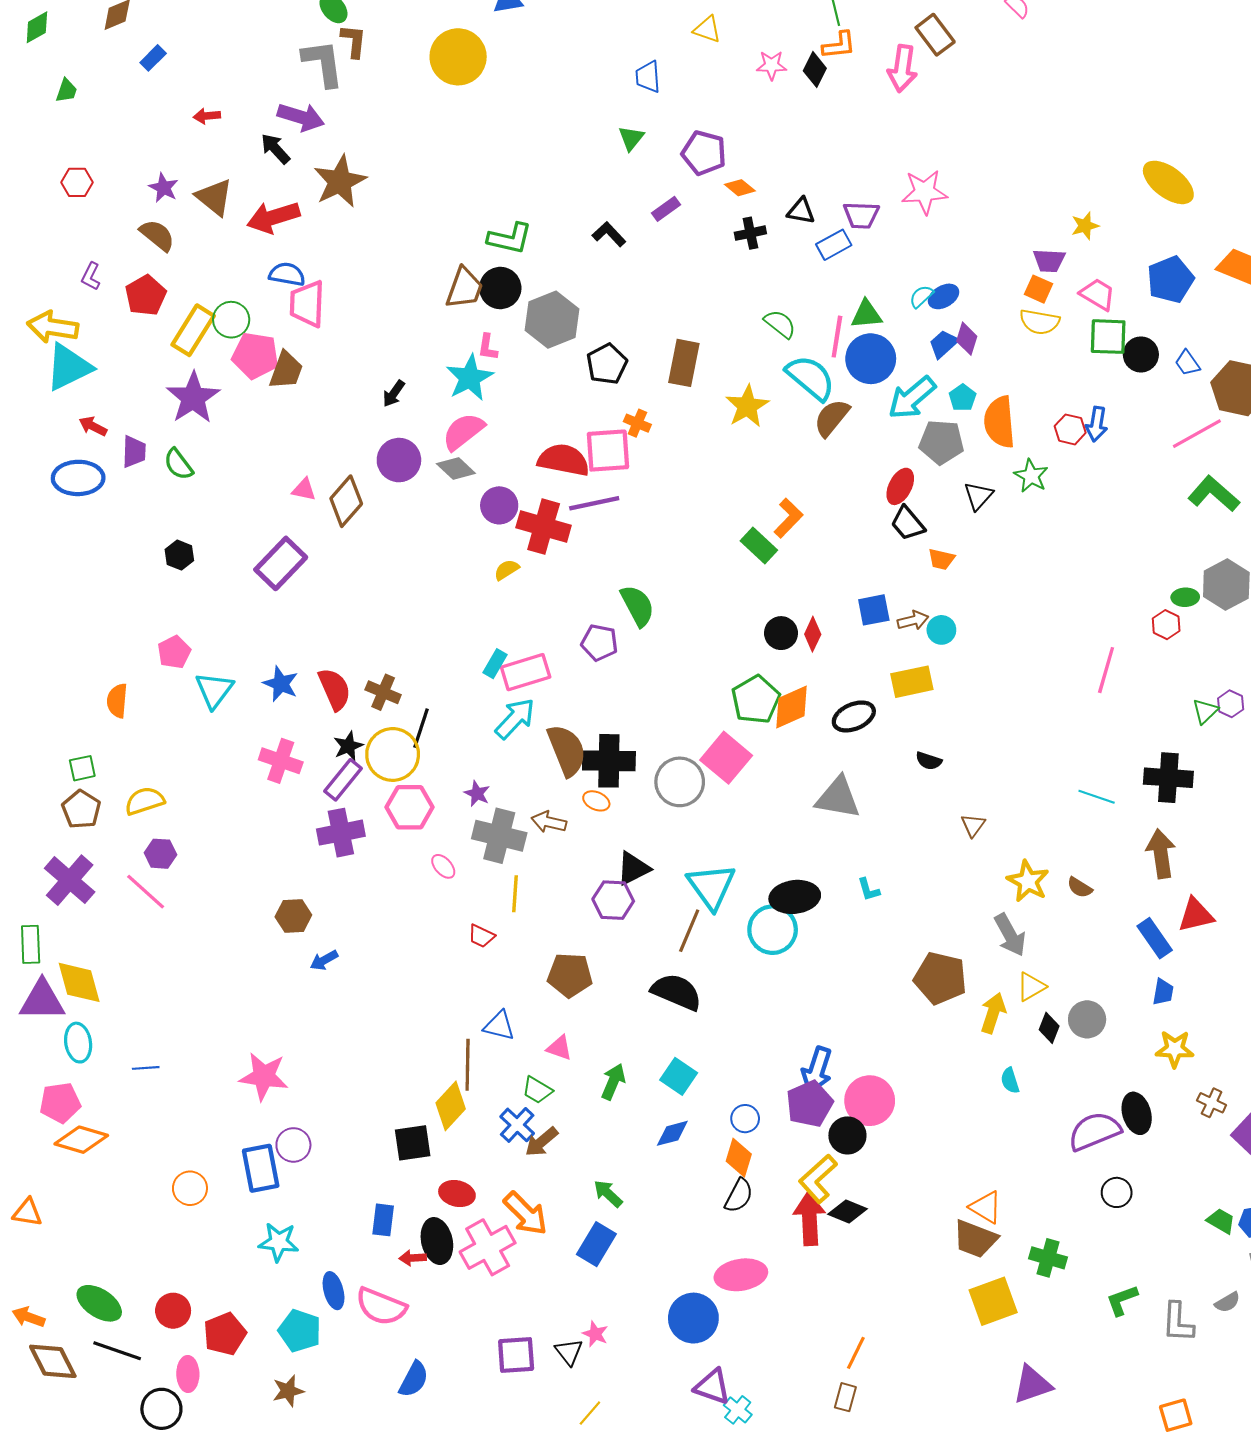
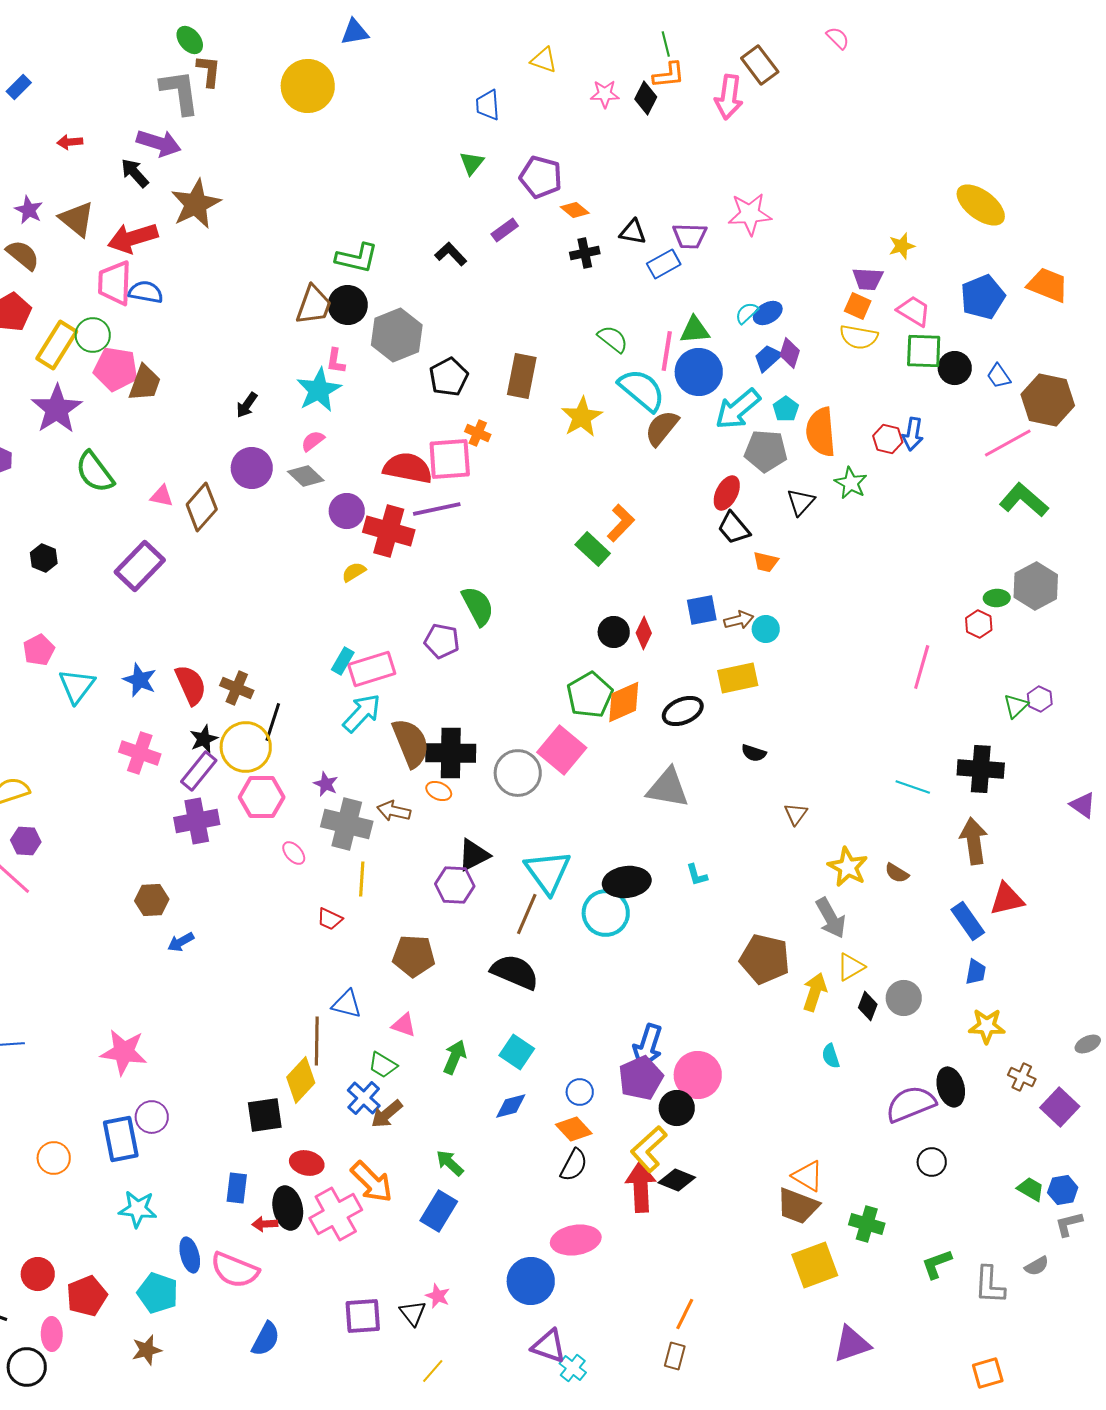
pink trapezoid: (307, 304) -> (115, 283), moved
pink semicircle: (463, 432) -> (313, 441), size x0.6
green semicircle: (178, 464) -> (95, 472), moved, size x1.4
orange diamond: (739, 1158) -> (574, 1129), turned -60

